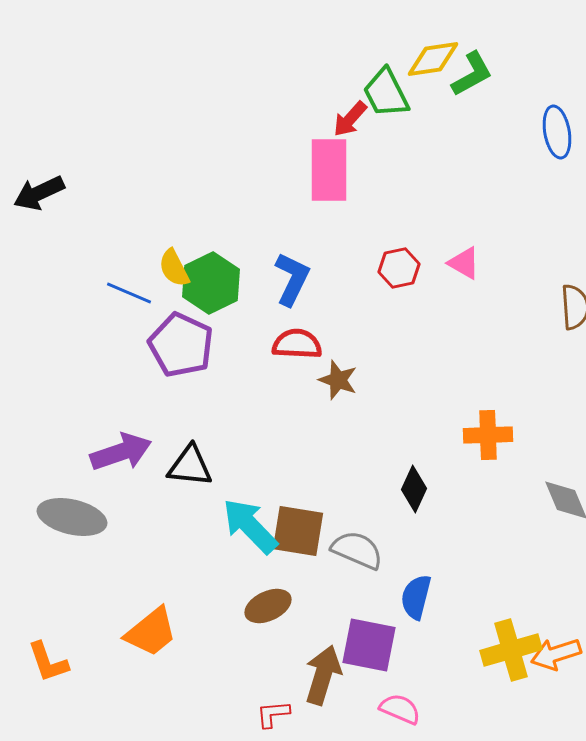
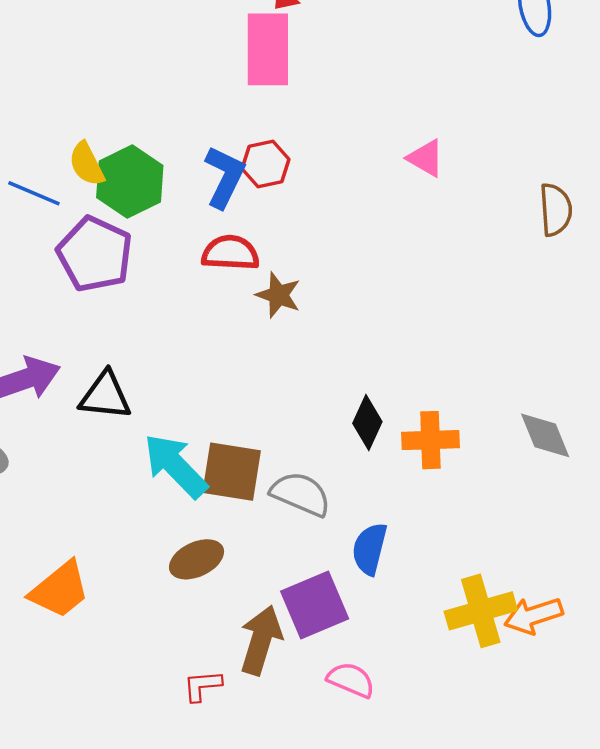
red hexagon: (399, 268) -> (266, 164), moved
orange cross: (488, 435) -> (430, 440), moved
purple square: (369, 645) -> (315, 605), turned -34

